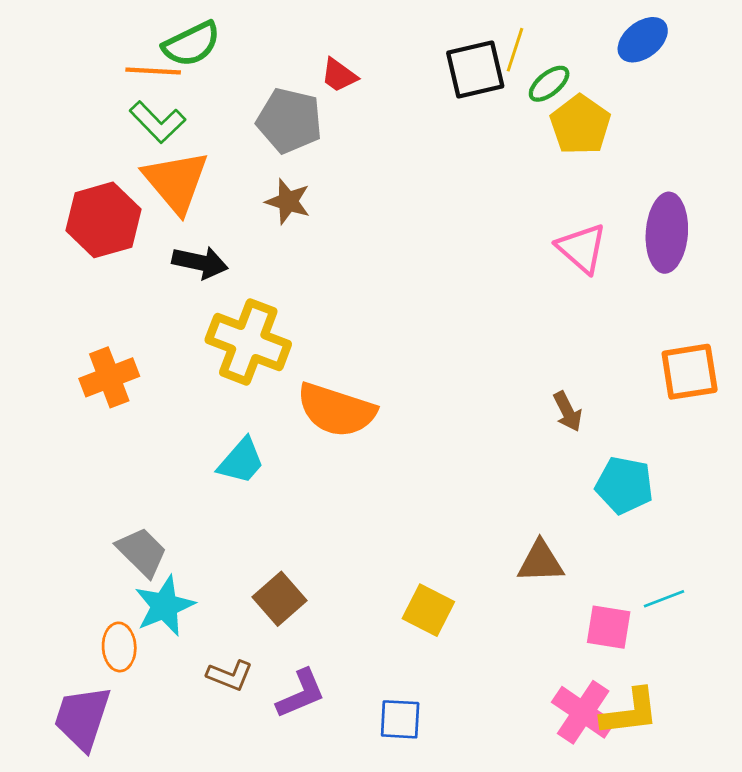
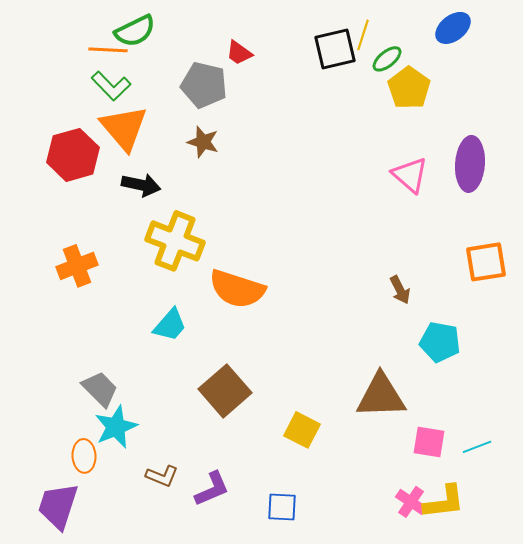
brown triangle: (541, 562) -> (381, 396), size x1.5
brown square: (279, 599) -> (225, 391), moved, size x1.4
cyan line: (664, 599) -> (477, 447), moved
pink cross: (583, 712) -> (411, 502), size x0.7

